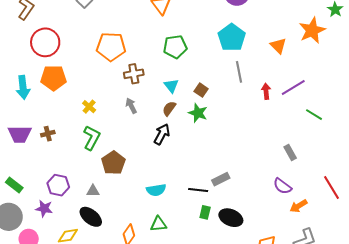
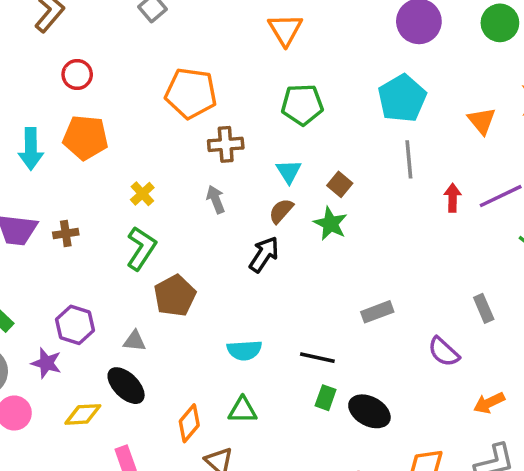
red circle: (45, 42) -> (77, 75), size x0.6
gray rectangle: (221, 179) -> (377, 312), moved
purple semicircle: (282, 186) -> (444, 352), moved

